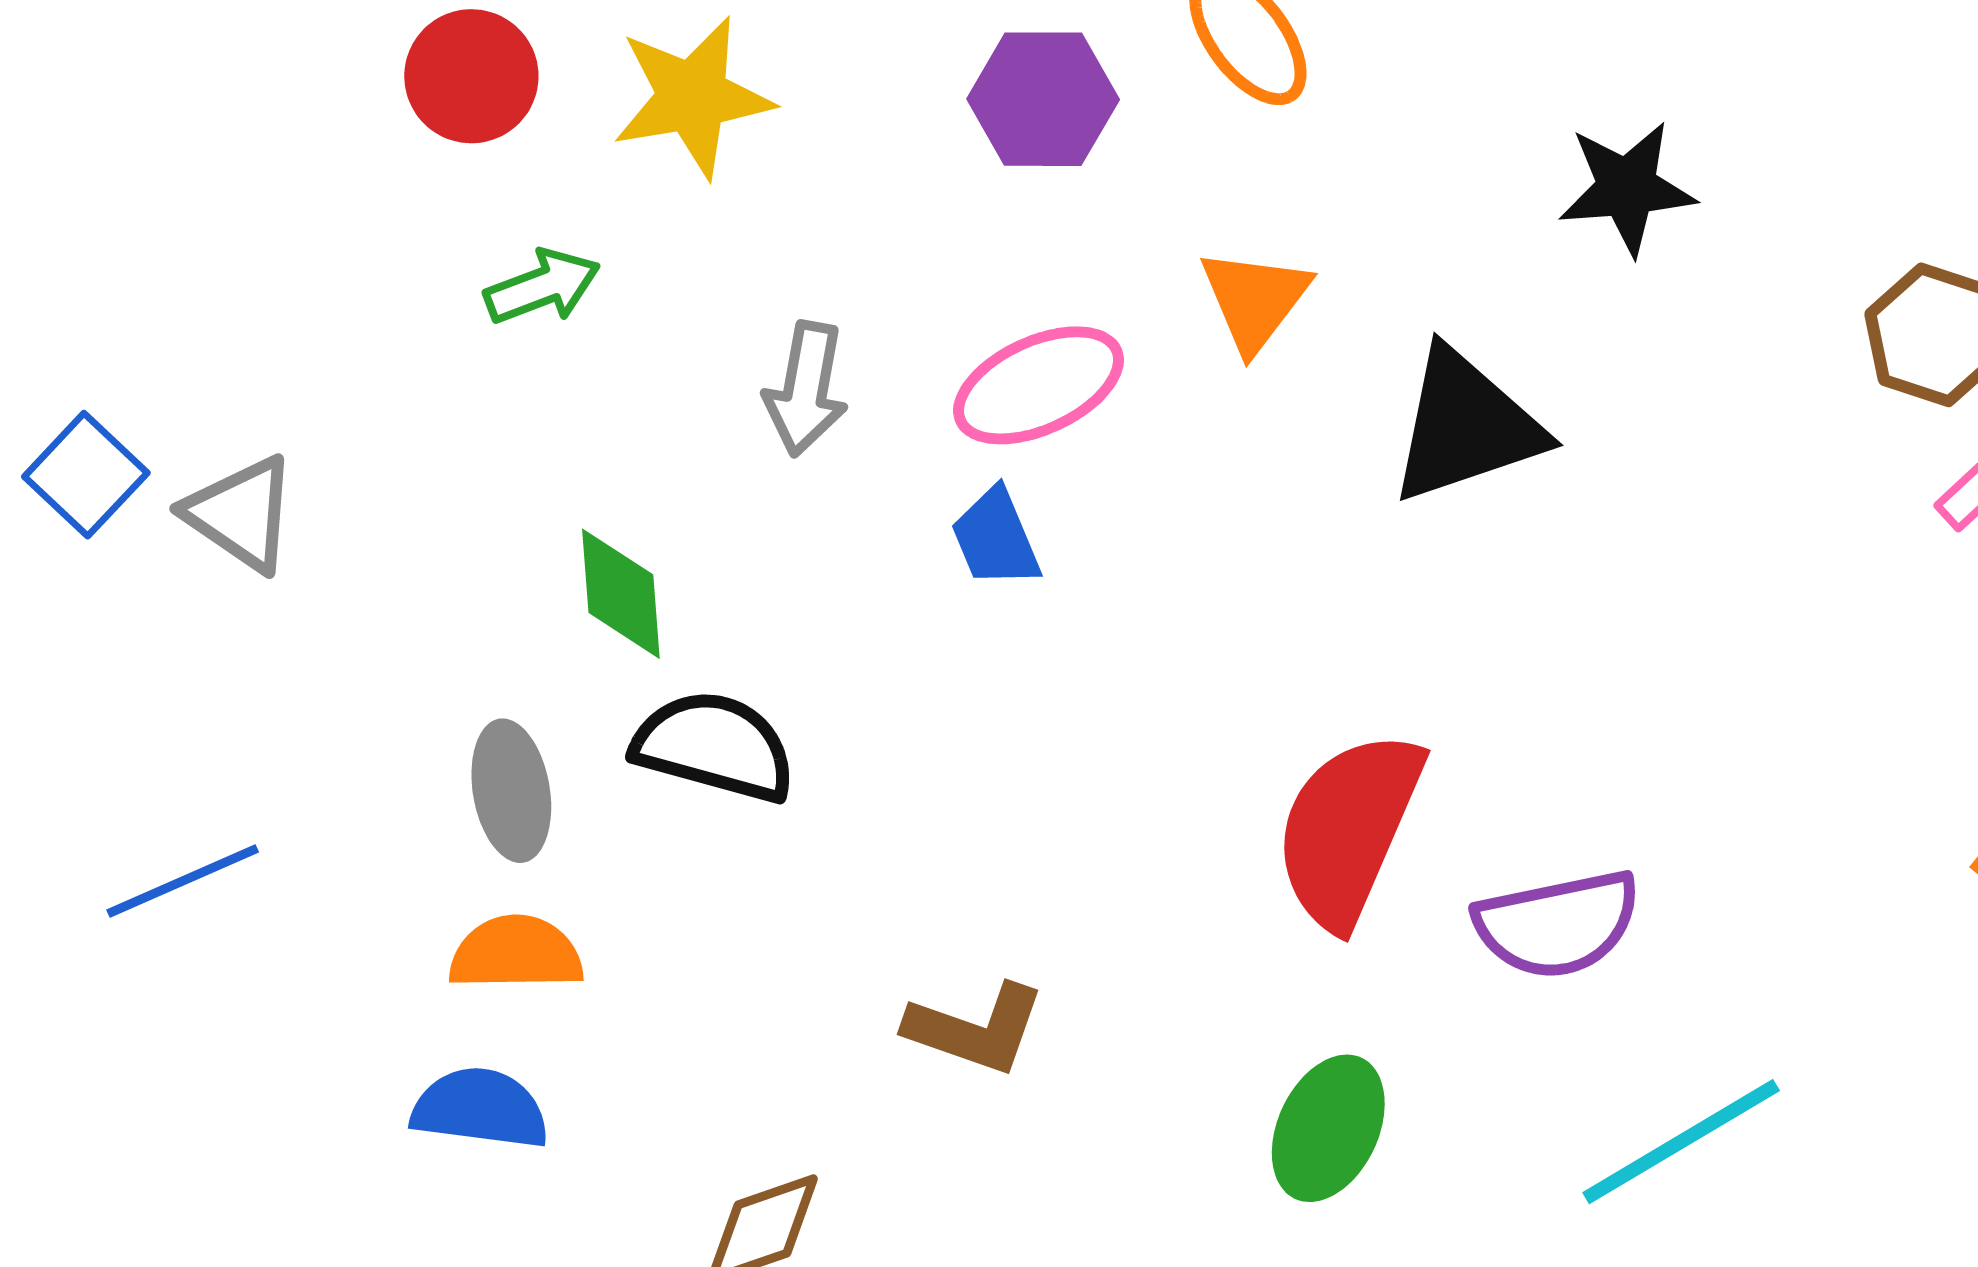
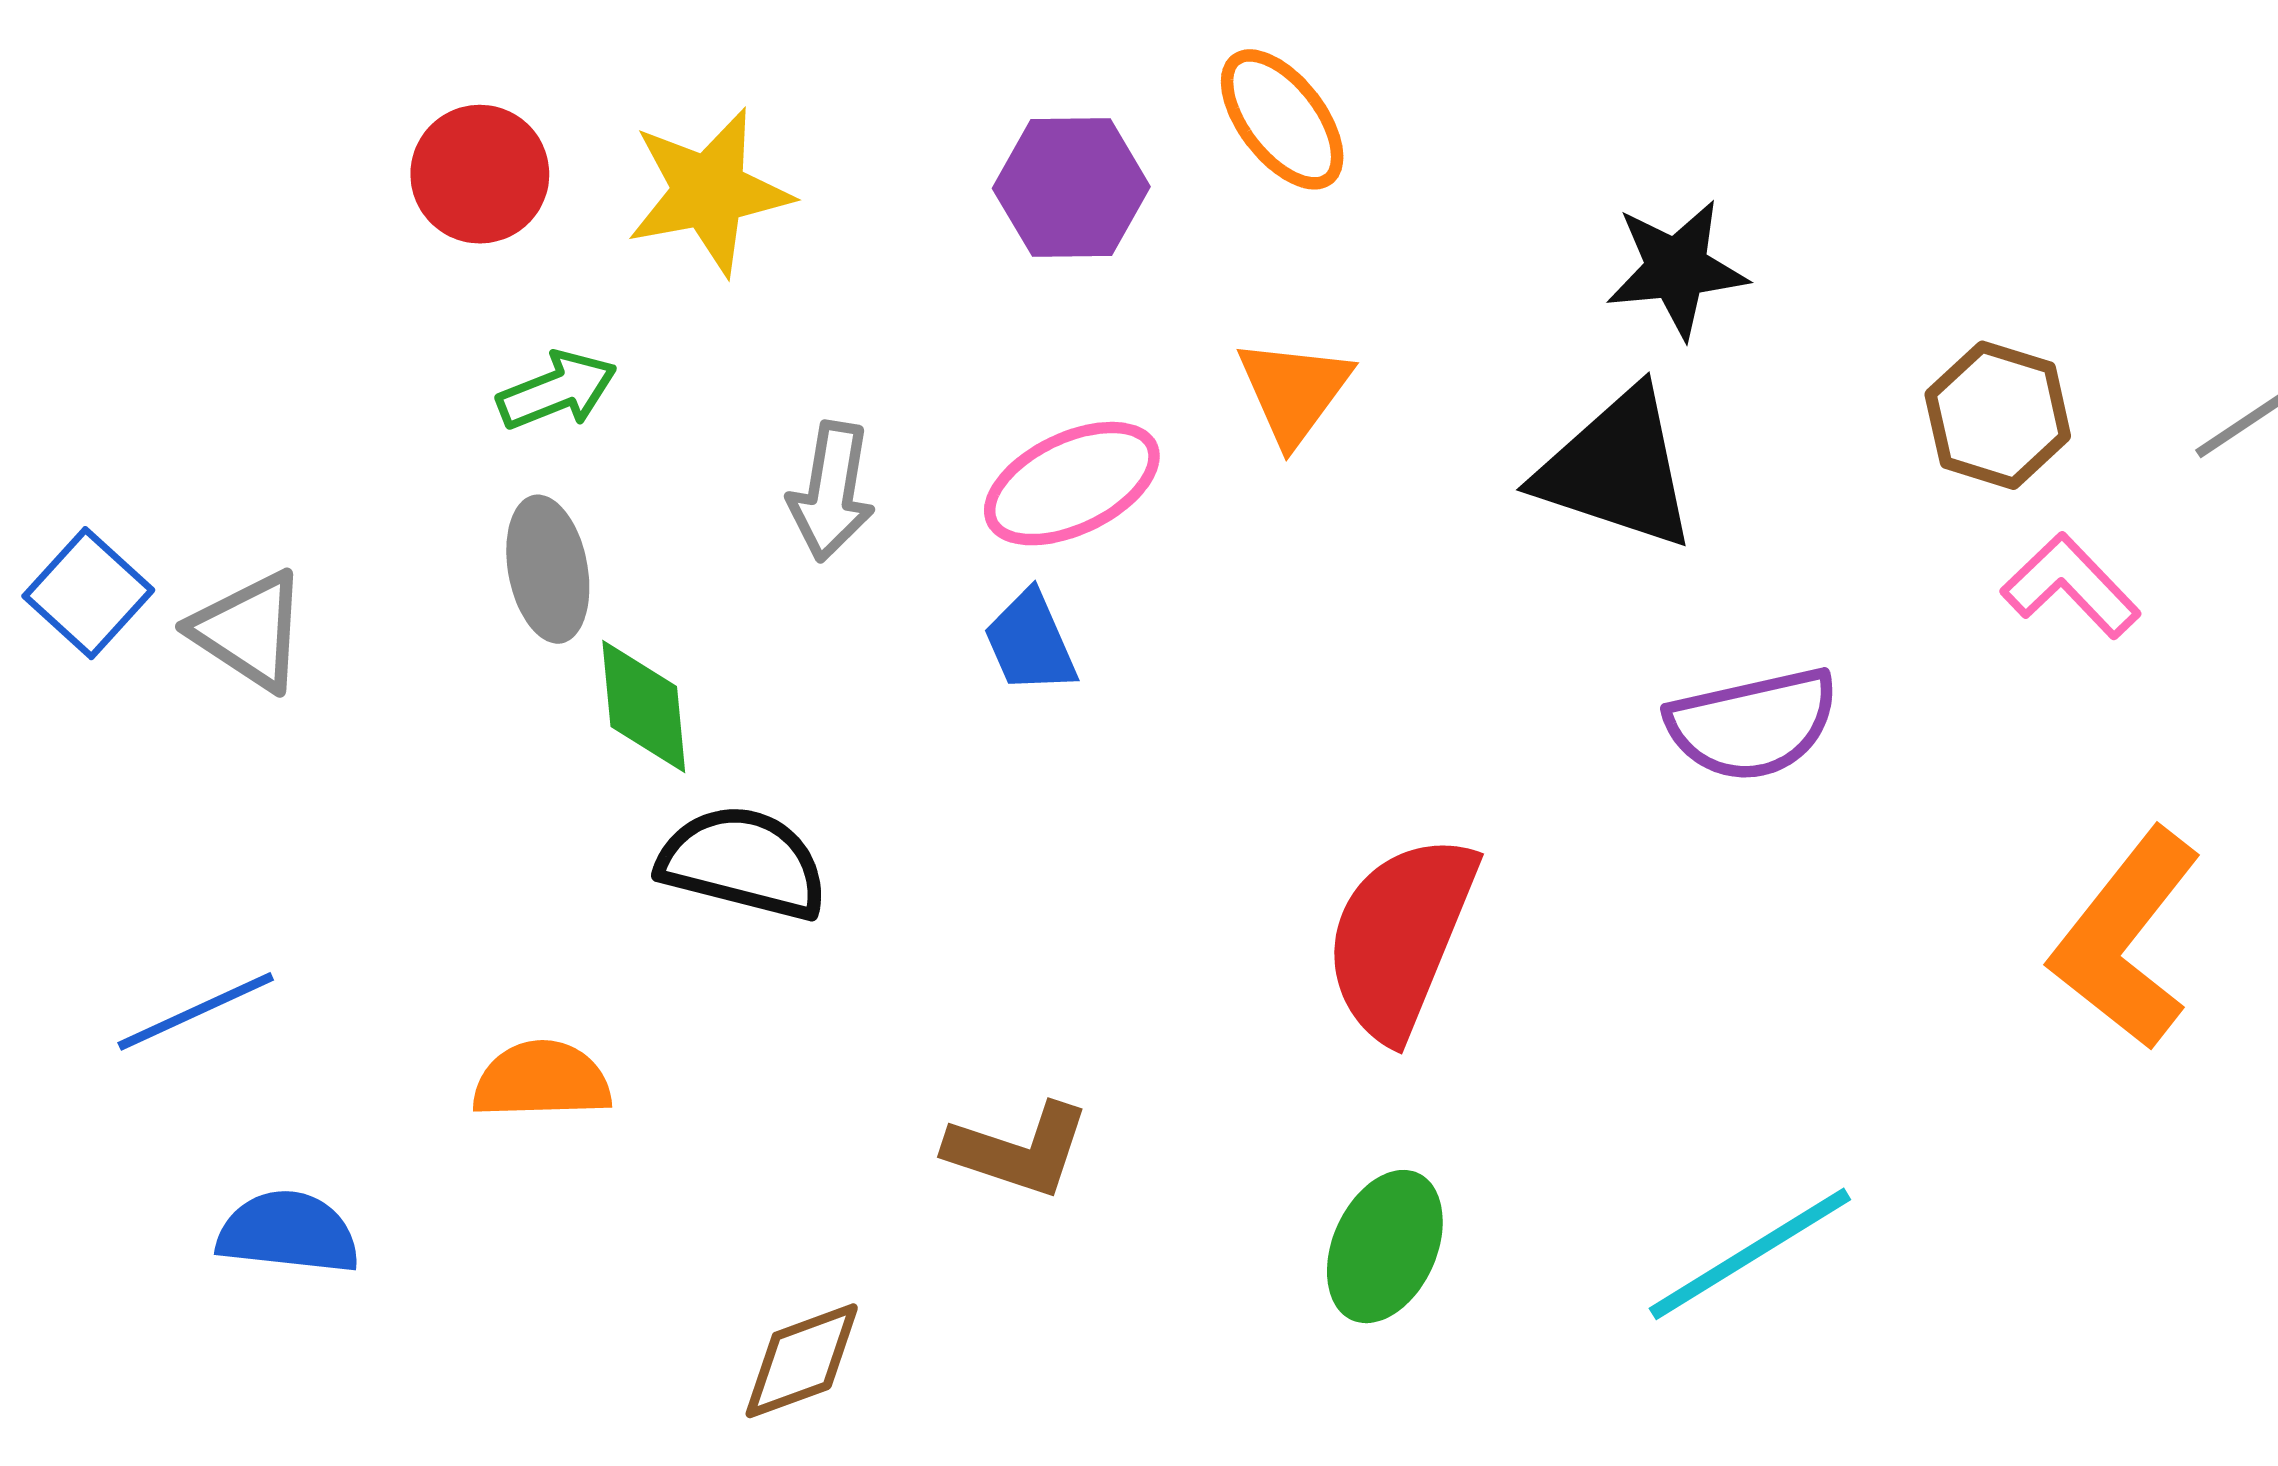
black triangle: (1466, 426) -> (1617, 469), moved, turned 38
gray ellipse: (511, 791) -> (548, 569), moved
purple semicircle: (1557, 924) -> (1753, 724), moved
blue semicircle: (480, 1108) -> (288, 1233), moved

